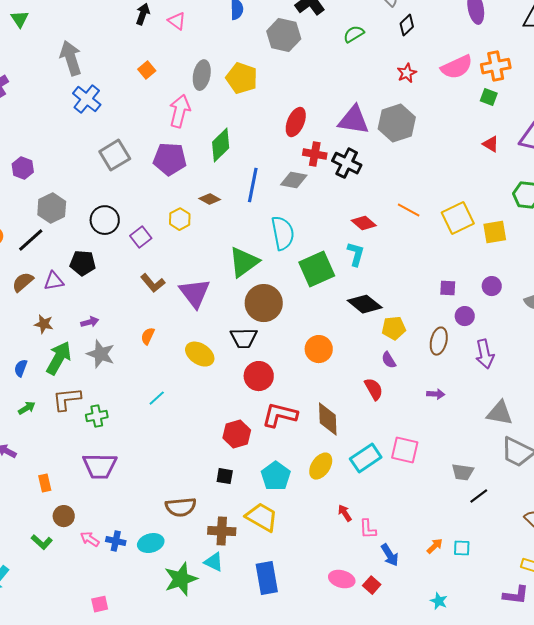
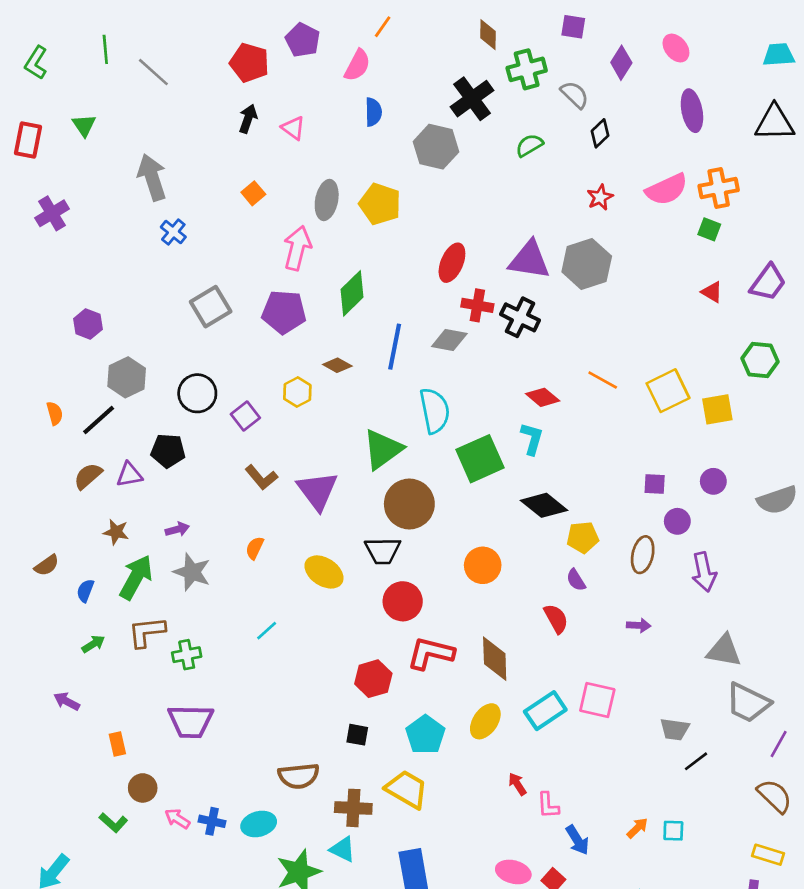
blue cross: (87, 99) -> (173, 232), size x0.7

